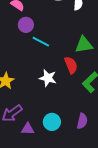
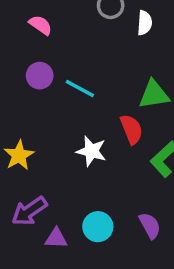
purple circle: (26, 25) -> (40, 76), moved
purple semicircle: (82, 121) -> (150, 226), turned -42

